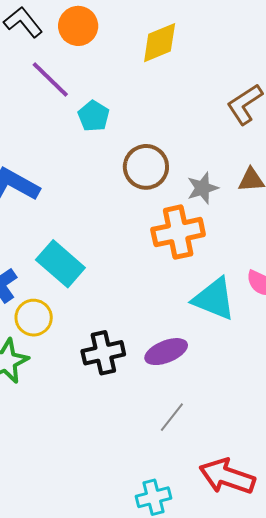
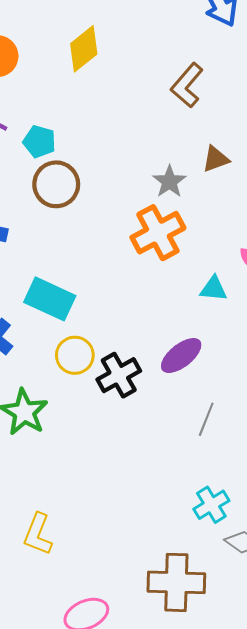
brown circle: (146, 167) -> (56, 184), moved
cyan triangle: (214, 299) -> (213, 289), size x0.6
yellow circle: (34, 318) -> (75, 355), moved

